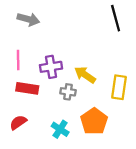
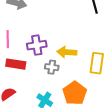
yellow arrow: (85, 75) -> (67, 52), turned -30

